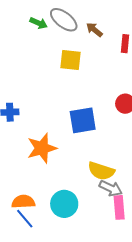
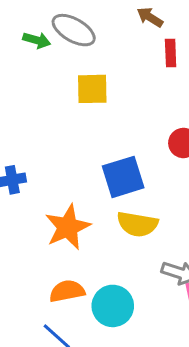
brown arrow: (94, 30) -> (150, 17), moved
yellow semicircle: (101, 171) -> (137, 224), moved
orange semicircle: (23, 202) -> (67, 291), moved

